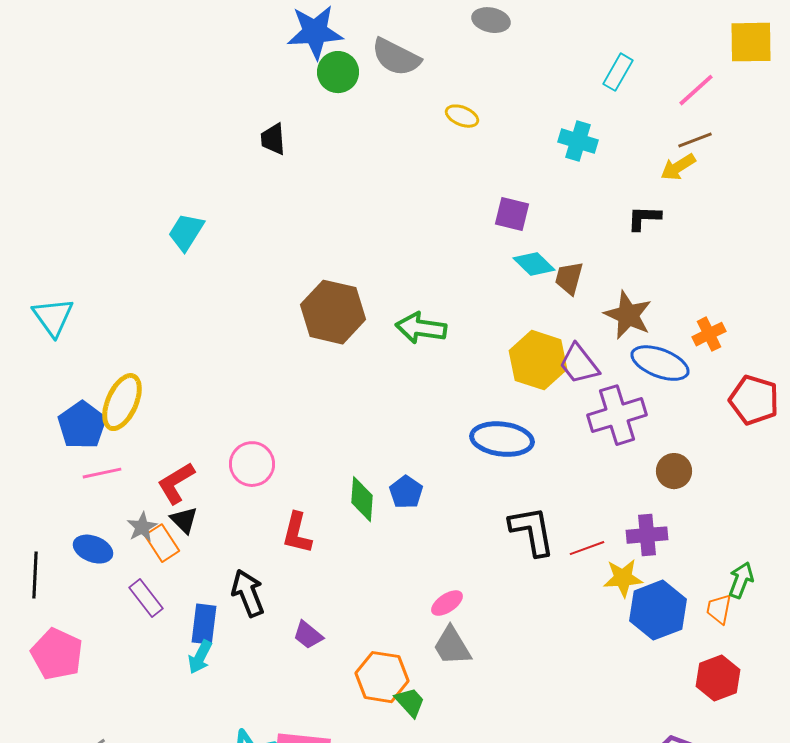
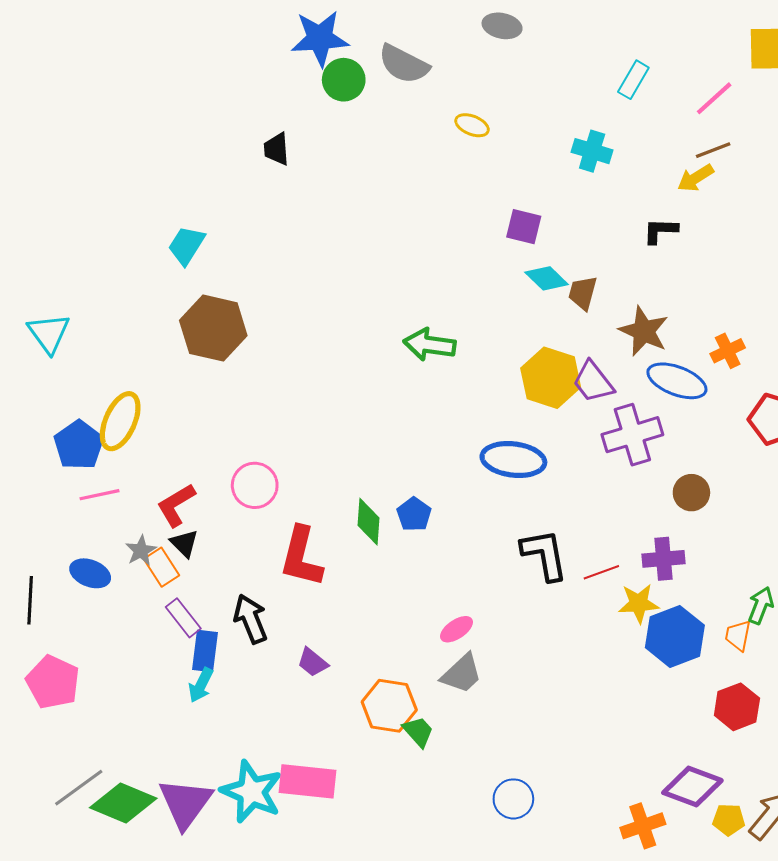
brown hexagon: (333, 312) -> (213, 328), moved
red L-shape: (297, 533) -> (301, 557), size x1.4
purple rectangle: (146, 598) -> (183, 618), moved
gray trapezoid: (452, 646) -> (462, 674), turned -102

